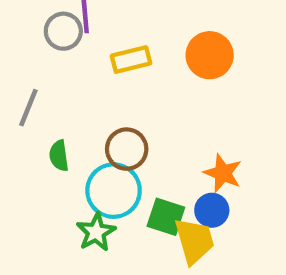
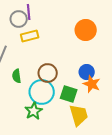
yellow rectangle: (131, 60) -> (30, 36), moved
blue circle: (212, 210) -> (87, 72), moved
green square: (166, 217) -> (69, 94), moved

